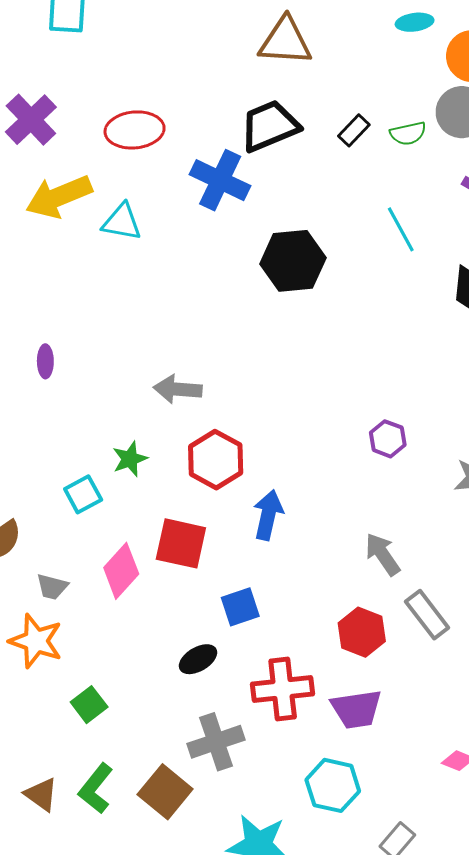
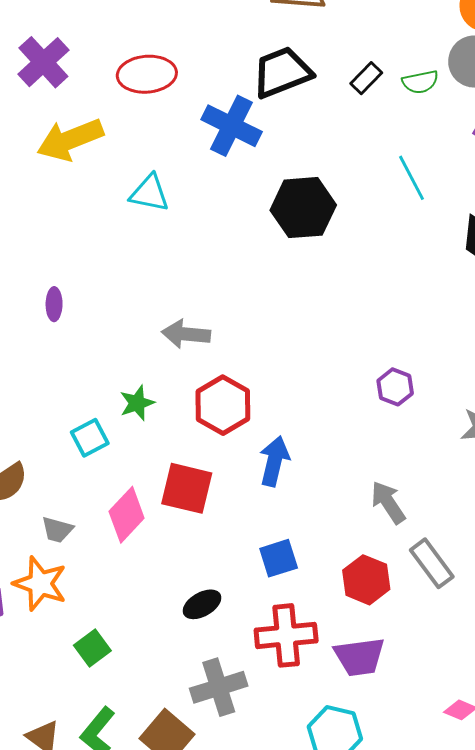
cyan triangle: (122, 222) -> (149, 193), moved
blue square: (240, 607) -> (279, 558), moved

